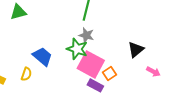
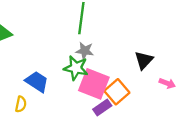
orange square: (110, 74) -> (117, 92), size x1.5
purple rectangle: (95, 85) -> (102, 107), turned -56

